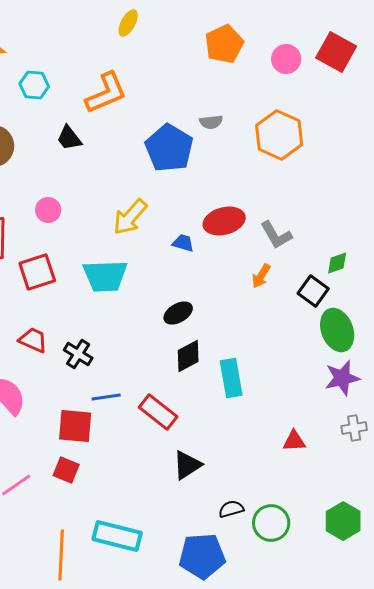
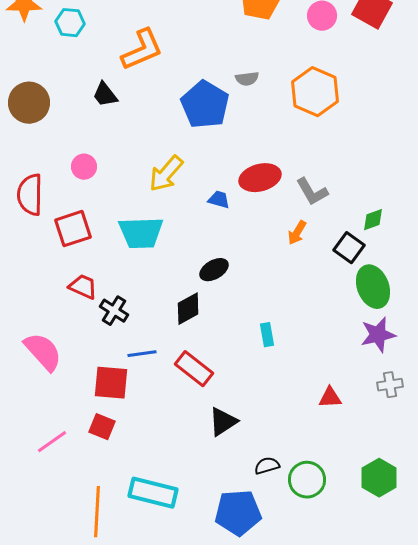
cyan hexagon: (34, 85) -> (70, 23), moved
red trapezoid: (33, 340) -> (83, 287), moved
black diamond: (188, 356) -> (188, 309), moved
cyan rectangle: (231, 378) -> (267, 335), size x0.6

